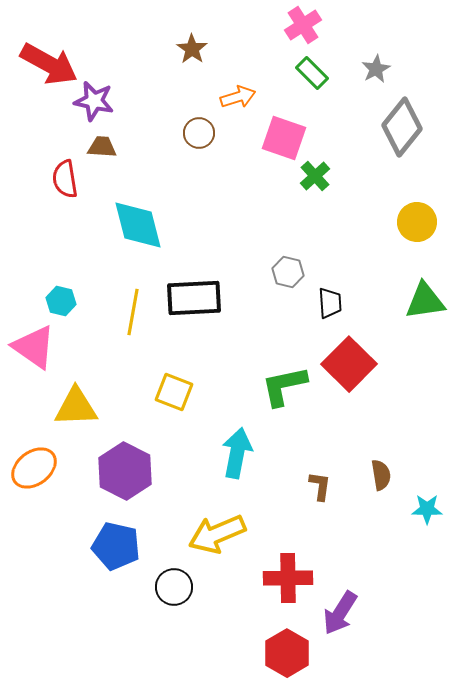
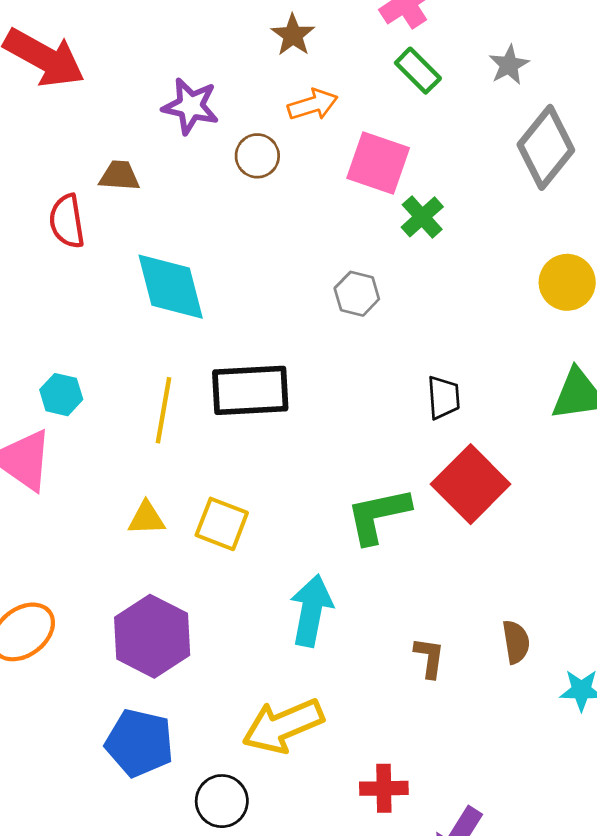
brown star: (192, 49) -> (293, 35), moved
purple star: (94, 101) -> (191, 106), moved
gray hexagon: (288, 272) -> (357, 294), moved
yellow triangle: (76, 407) -> (146, 518), moved, size x0.6
red cross: (288, 578) -> (384, 788), size x0.7

